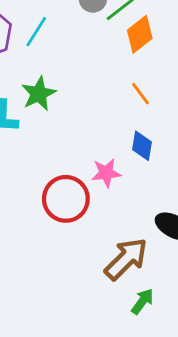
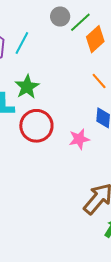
red circle: (66, 199) -> (36, 126), moved

